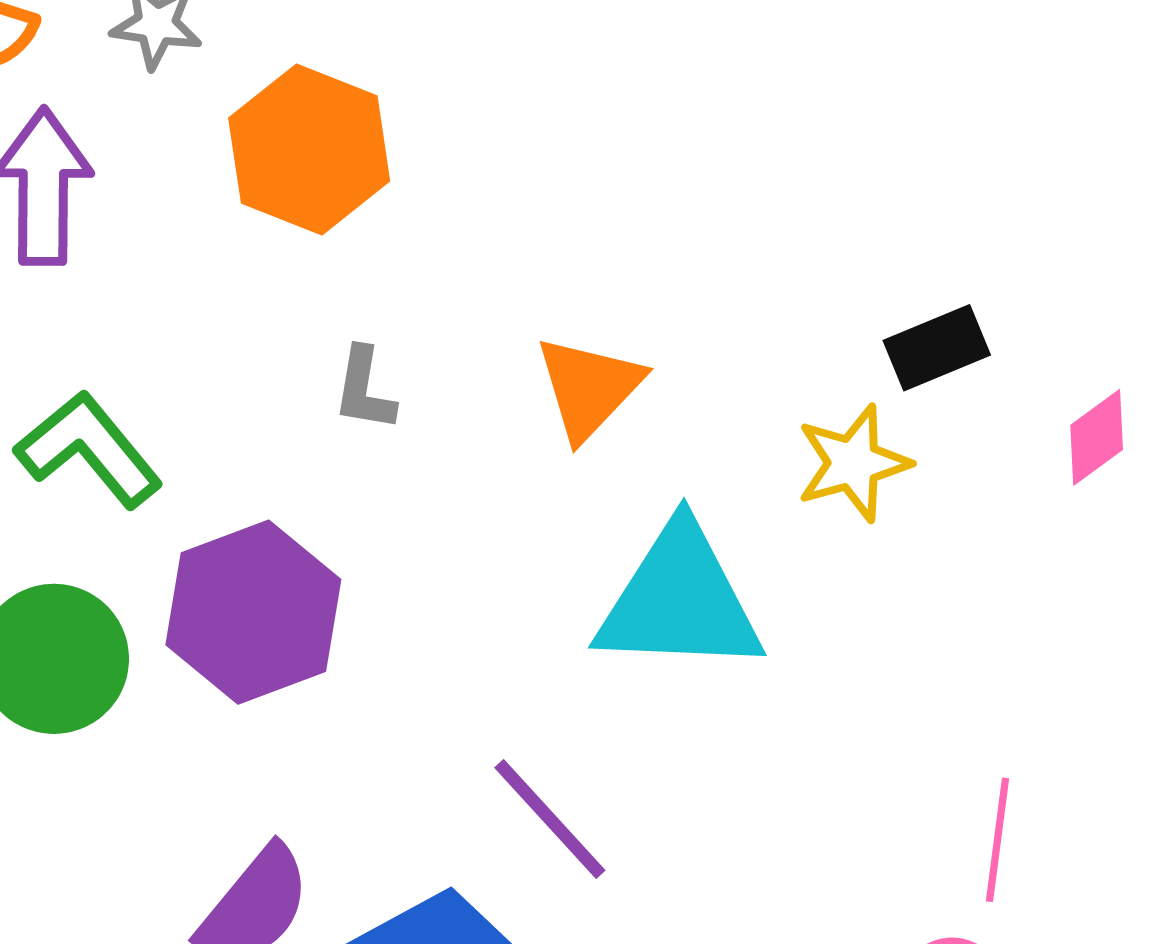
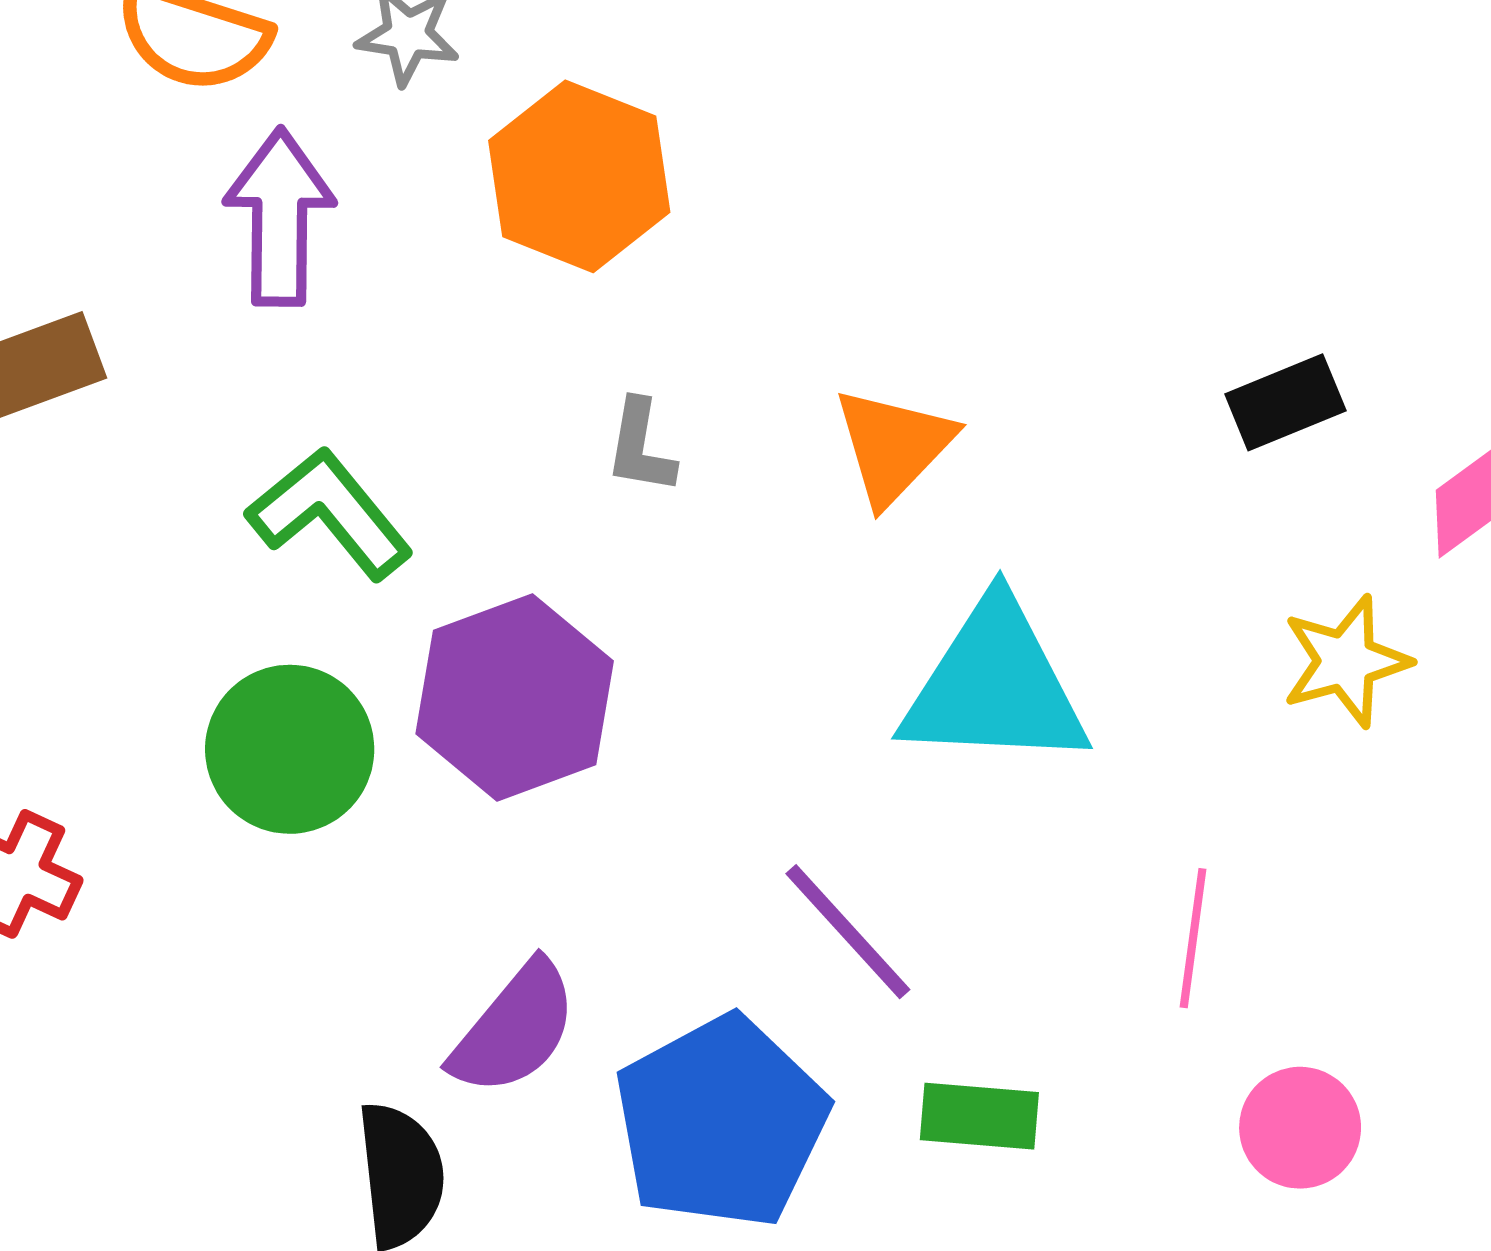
yellow star: (853, 463) -> (1346, 661), moved
pink line: (997, 840) -> (1193, 938), moved

